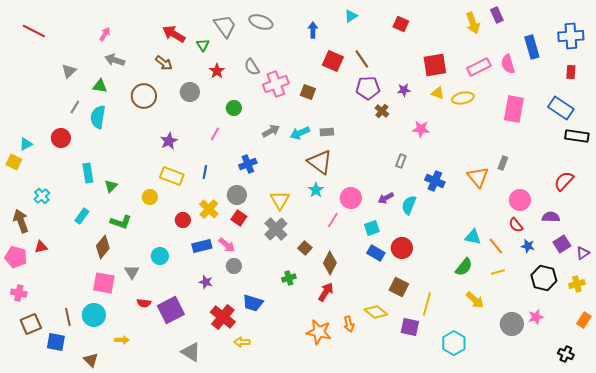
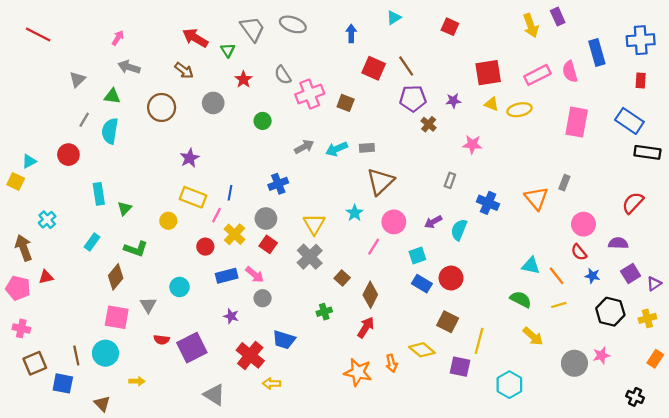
pink line: (215, 134) -> (217, 215), moved
brown triangle: (320, 162) -> (380, 182), moved, turned 40
green semicircle: (464, 267) -> (521, 299), turned -102

